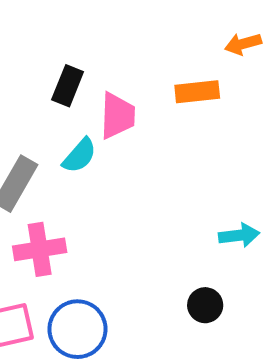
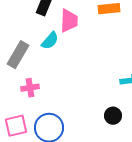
pink cross: (40, 249) -> (30, 88), size x0.7

